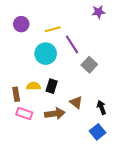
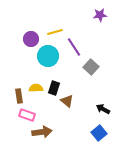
purple circle: (21, 24) -> (31, 39), moved
brown triangle: (76, 102) -> (67, 101), moved
black arrow: (102, 107) -> (103, 109), turned -40
brown arrow: (55, 114) -> (42, 132), moved

